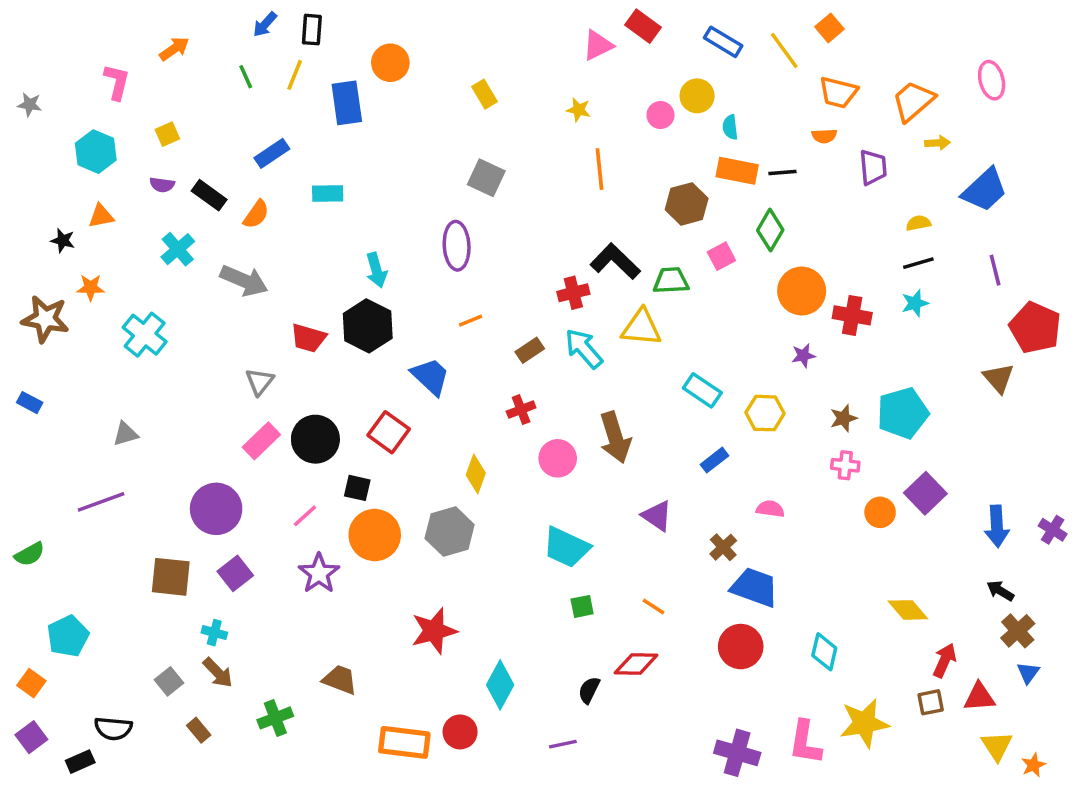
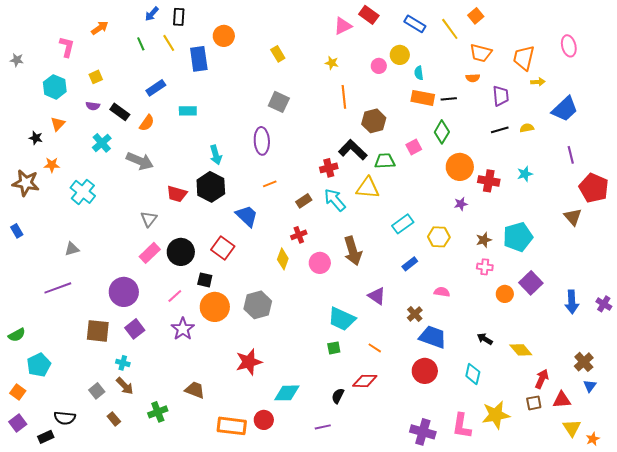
yellow line: (295, 75) -> (169, 43), turned -54
orange trapezoid: (913, 101) -> (524, 58), turned -36
brown hexagon: (687, 204) -> (374, 121), moved
orange triangle: (101, 216) -> (58, 124), turned -35
black line: (918, 263) -> (500, 130), moved
cyan rectangle: (702, 390) -> (403, 224), turned -70
blue rectangle: (30, 403) -> (17, 231), turned 32
yellow diamond: (476, 474) -> (283, 259), moved
cyan trapezoid: (566, 547) -> (342, 319), moved
green semicircle: (30, 554) -> (17, 335), moved
black arrow: (1000, 591) -> (485, 339), moved
cyan diamond: (500, 685) -> (287, 393), turned 60

